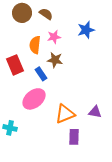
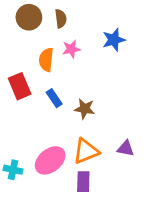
brown semicircle: (46, 14) -> (61, 19), turned 48
brown star: (55, 60) -> (85, 109), moved
pink ellipse: (34, 99) -> (50, 160), moved
purple rectangle: (74, 137) -> (83, 182), moved

